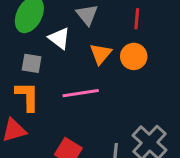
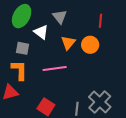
red line: (137, 19) -> (100, 21), moved

